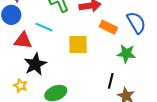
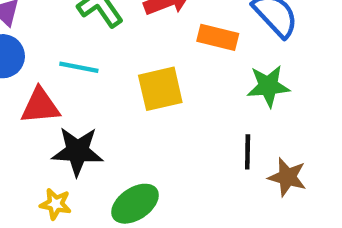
black star: (35, 64) -> (77, 151), turned -30

